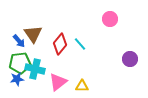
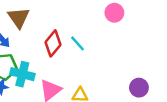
brown triangle: (33, 34) -> (19, 18), moved
purple circle: (130, 59) -> (139, 88), moved

